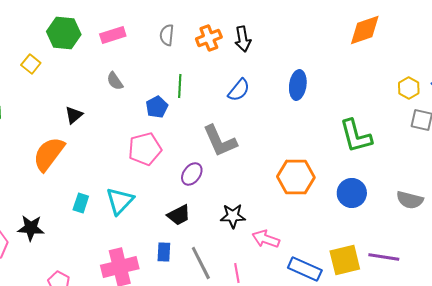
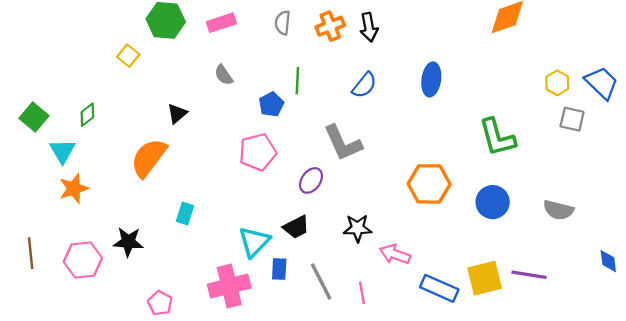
cyan triangle: (120, 201) -> (254, 242), moved

